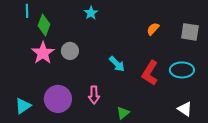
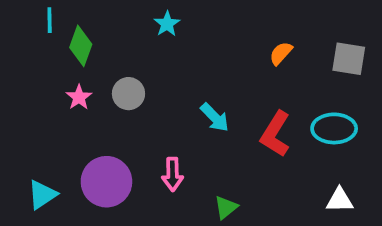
pink star: (43, 53) -> (79, 97), size x0.6
white triangle: (185, 109) -> (340, 200), turned -35

